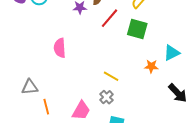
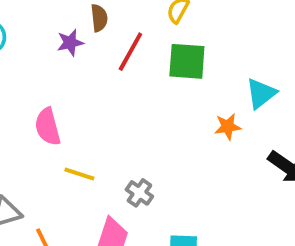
yellow line: (111, 76) -> (79, 174), moved
gray cross: (106, 97) -> (139, 193), moved

